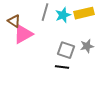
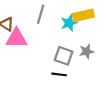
cyan star: (63, 15) -> (69, 23), moved
pink triangle: (23, 34) -> (16, 38), turned 30

